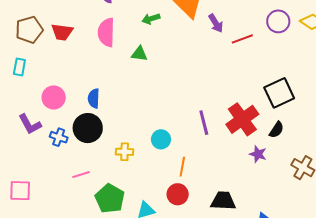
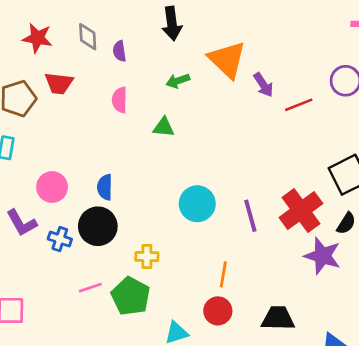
red trapezoid: (62, 32) -> (59, 83), moved
pink semicircle: (106, 32) -> (120, 100), size x0.7
cyan circle: (161, 139) -> (197, 204), moved, size x1.4
purple star: (258, 154) -> (322, 256), size x1.6
green pentagon: (110, 199) -> (131, 296), moved

